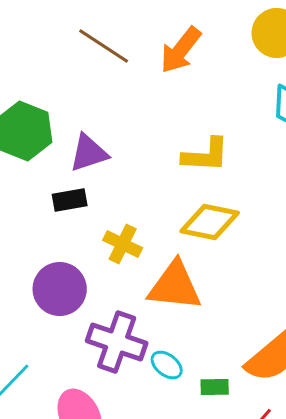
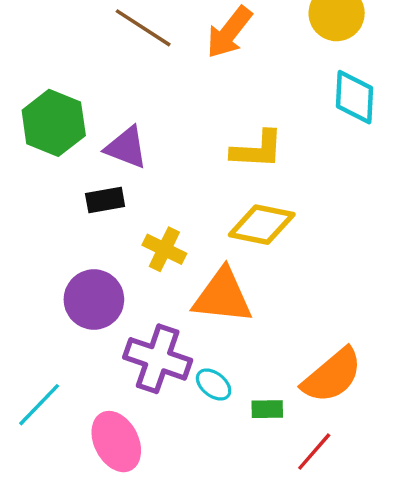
purple triangle: (89, 153) -> (126, 147), turned 39

